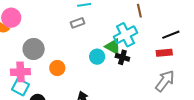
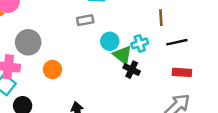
cyan cross: (125, 35) -> (140, 43), size x0.6
black line: (171, 35) -> (177, 42), moved
cyan circle: (97, 57) -> (110, 41), moved

